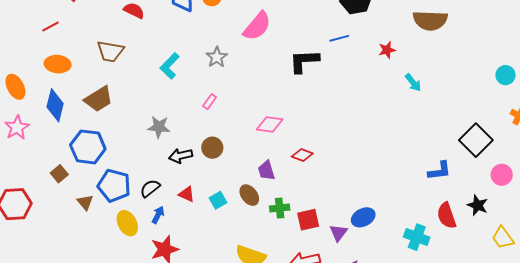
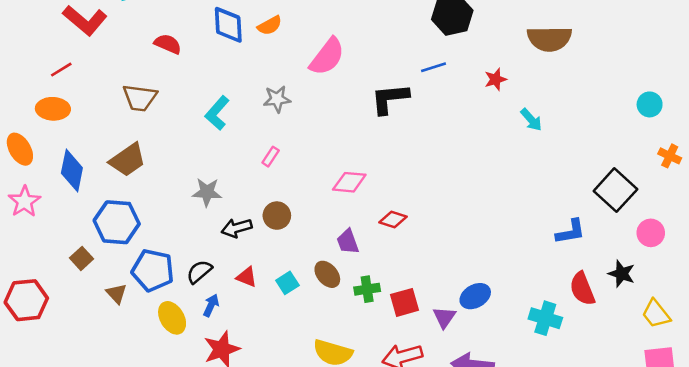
gray star: (217, 57) -> (277, 99), turned 30
orange ellipse: (58, 64) -> (53, 109), moved

